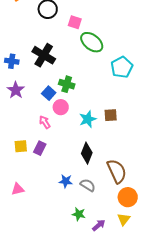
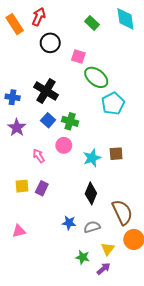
cyan pentagon: (122, 67) -> (113, 104), moved
blue square: (49, 93) -> (48, 120), moved
pink arrow: (45, 122) -> (39, 156), moved
gray semicircle: (88, 185) -> (92, 227), turned -49
yellow triangle: (124, 219) -> (108, 249), moved

